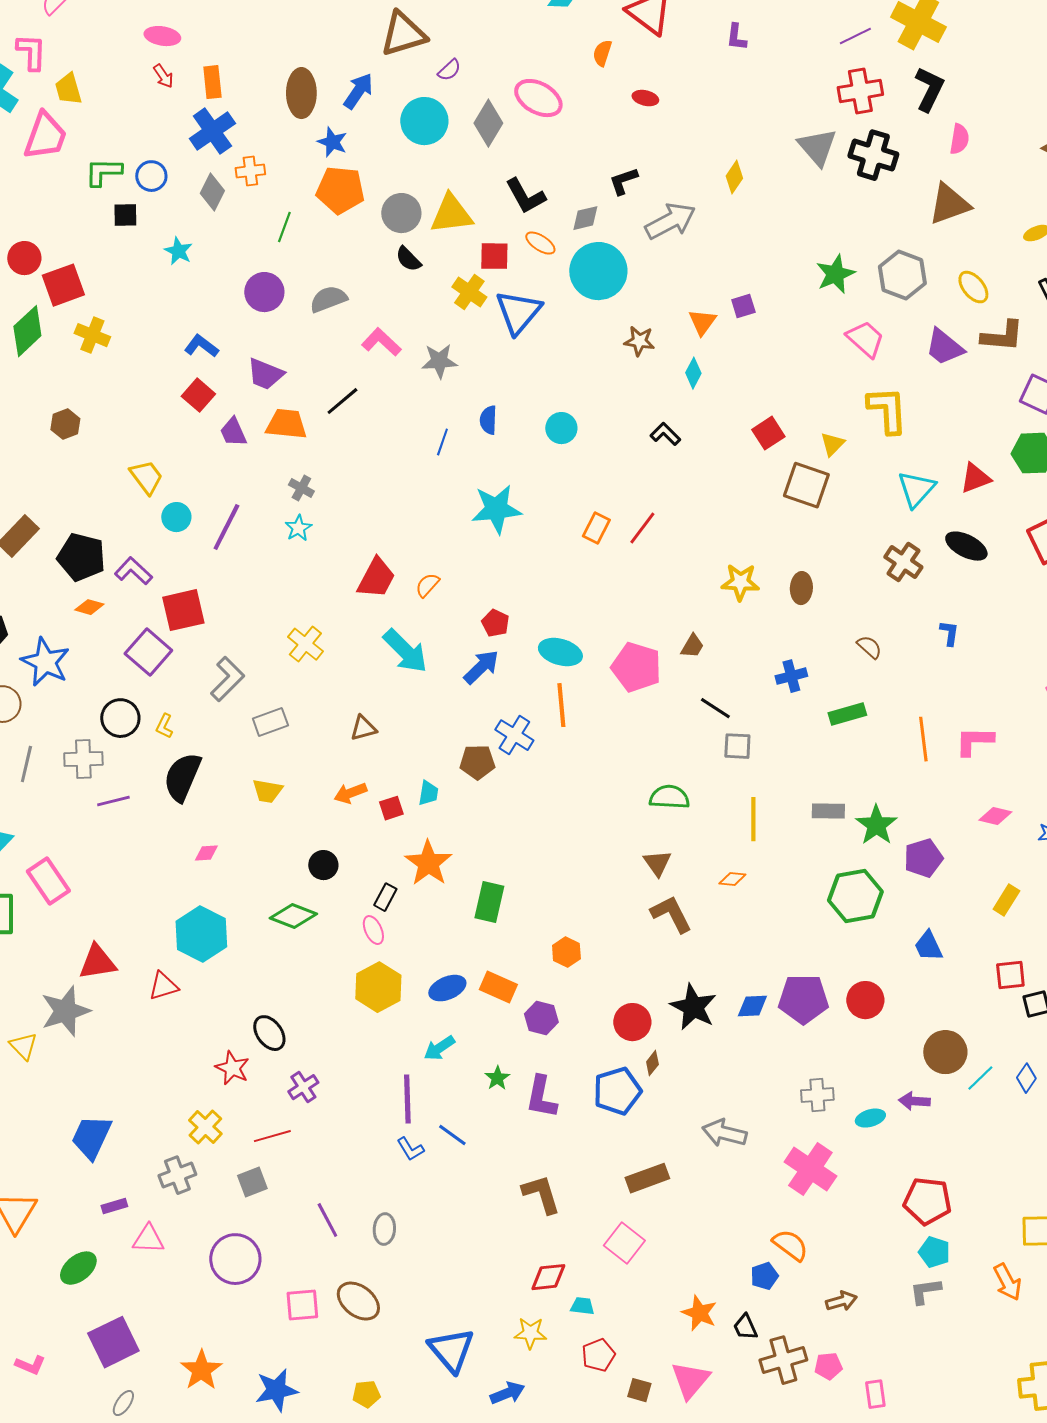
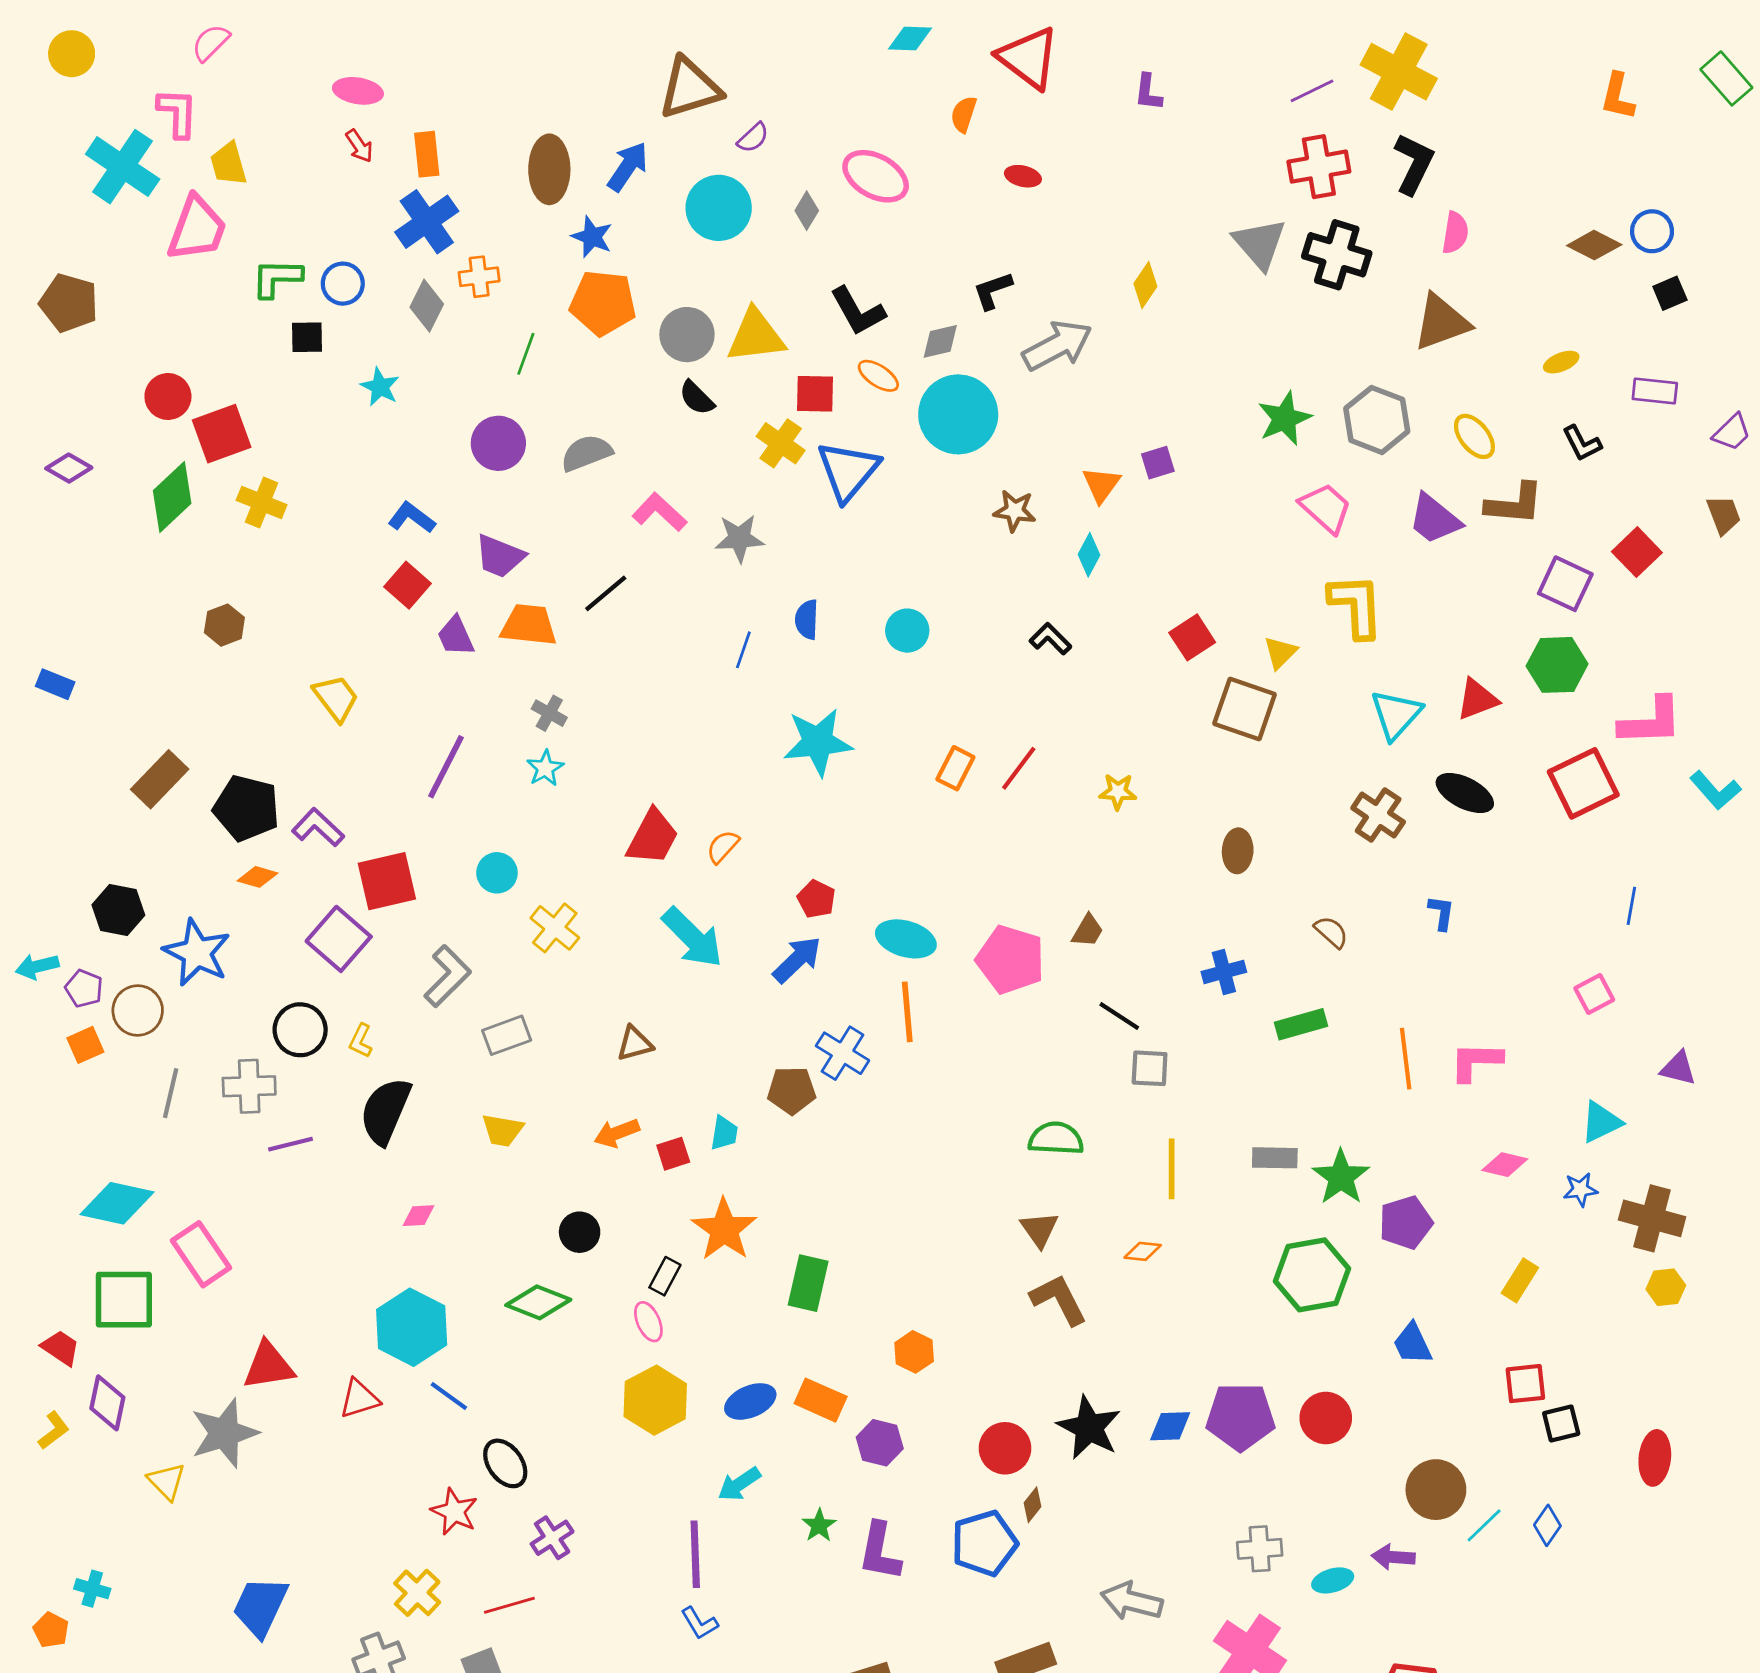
gray diamond: (488, 123) -> (807, 211), size x0.6
cyan circle: (176, 517) -> (497, 873), moved
yellow star: (740, 582) -> (1118, 792), moved, size x0.7
blue line: (452, 1135) -> (449, 1396), moved

